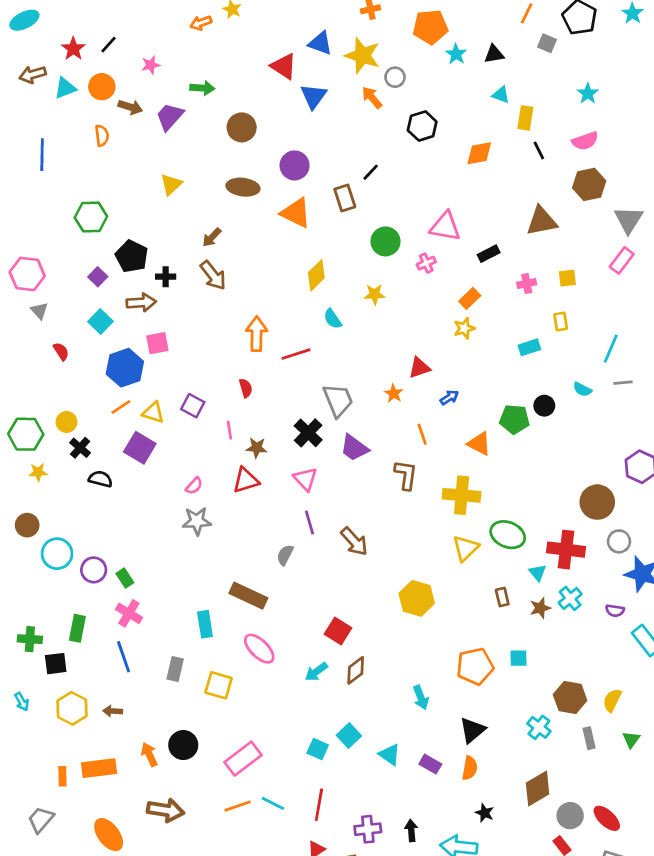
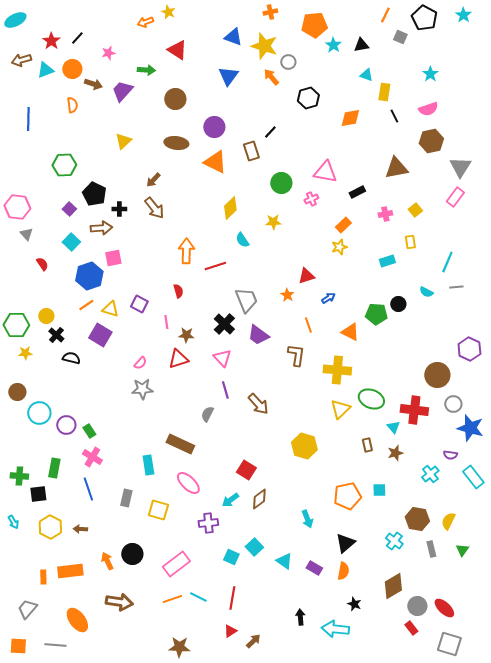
red triangle: (284, 66) -> (177, 50), moved
yellow square: (567, 278) -> (415, 210), turned -32
cyan cross: (570, 598) -> (430, 474), moved
purple cross: (368, 829) -> (208, 523), moved

